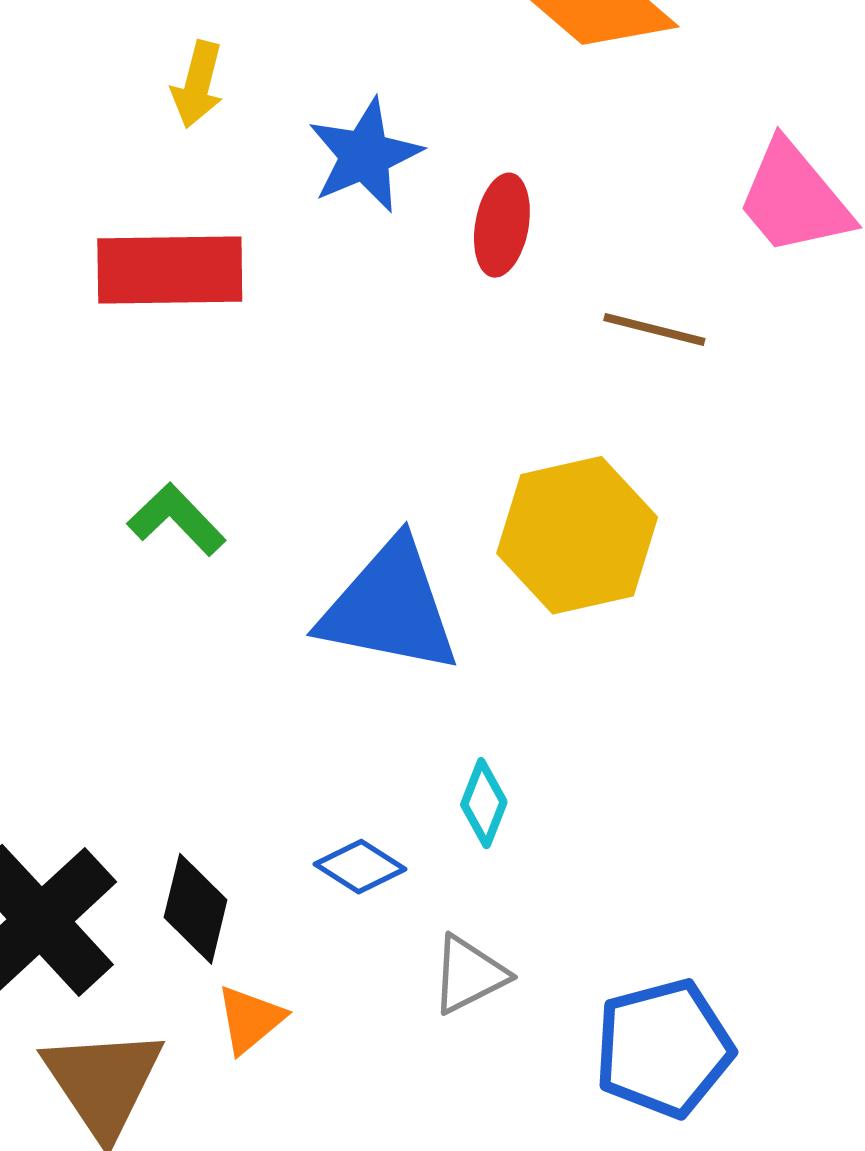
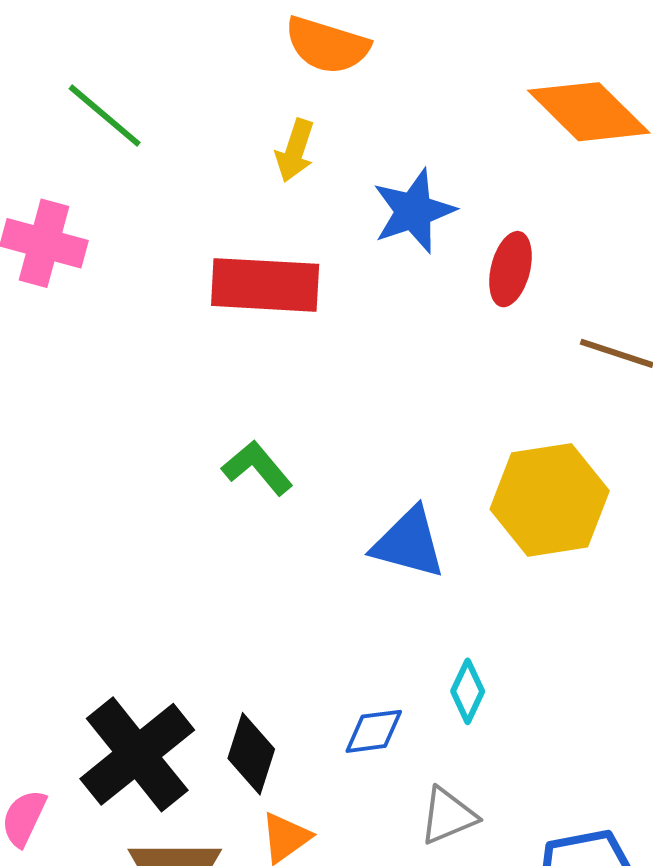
blue triangle: (390, 607) -> (409, 543), size x0.7
blue diamond: (360, 867) -> (374, 731), turned -44

